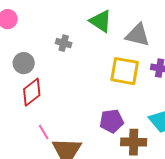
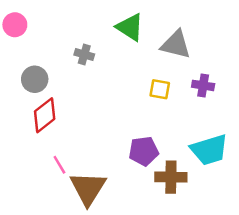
yellow square: (125, 71) -> (160, 89), size x0.6

